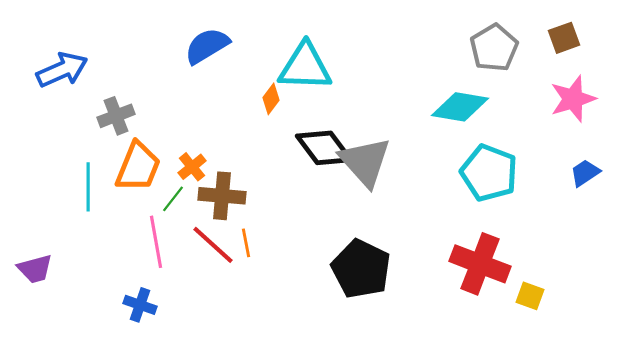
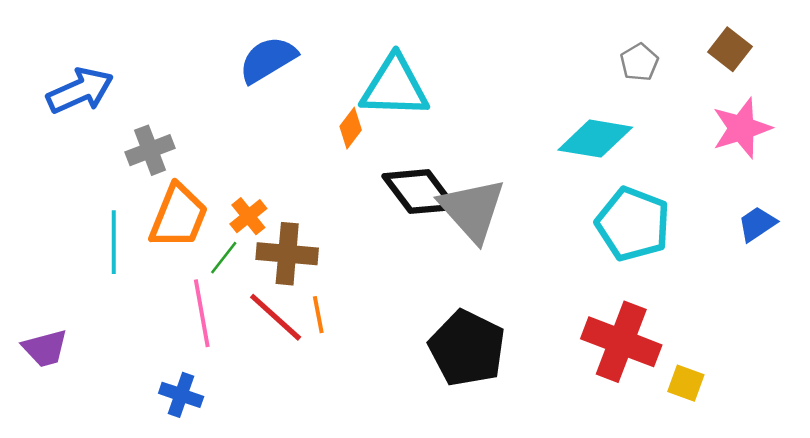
brown square: (564, 38) -> (730, 49), turned -32
gray pentagon: (494, 48) -> (639, 62), size x0.6

